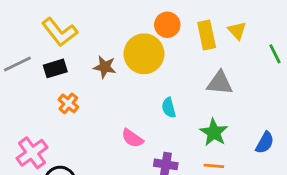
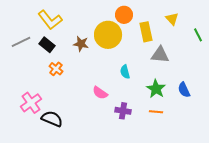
yellow rectangle: (207, 35) -> (146, 32), moved
black rectangle: (55, 68) -> (47, 45), turned 56
blue semicircle: (265, 143) -> (184, 90), moved, turned 126

